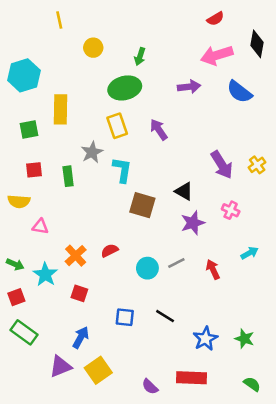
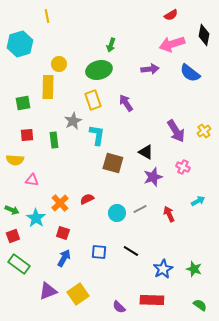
yellow circle: (93, 48) -> (59, 64), moved
cyan hexagon: (24, 75) -> (20, 44), moved
blue arrow: (81, 337) -> (64, 258), moved

